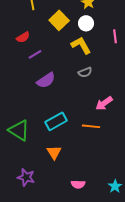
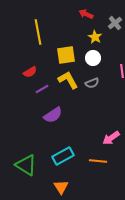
yellow square: (59, 20) -> (66, 55), turned 36
yellow L-shape: (81, 45) -> (68, 80), moved
gray semicircle: (85, 72) -> (92, 83), moved

